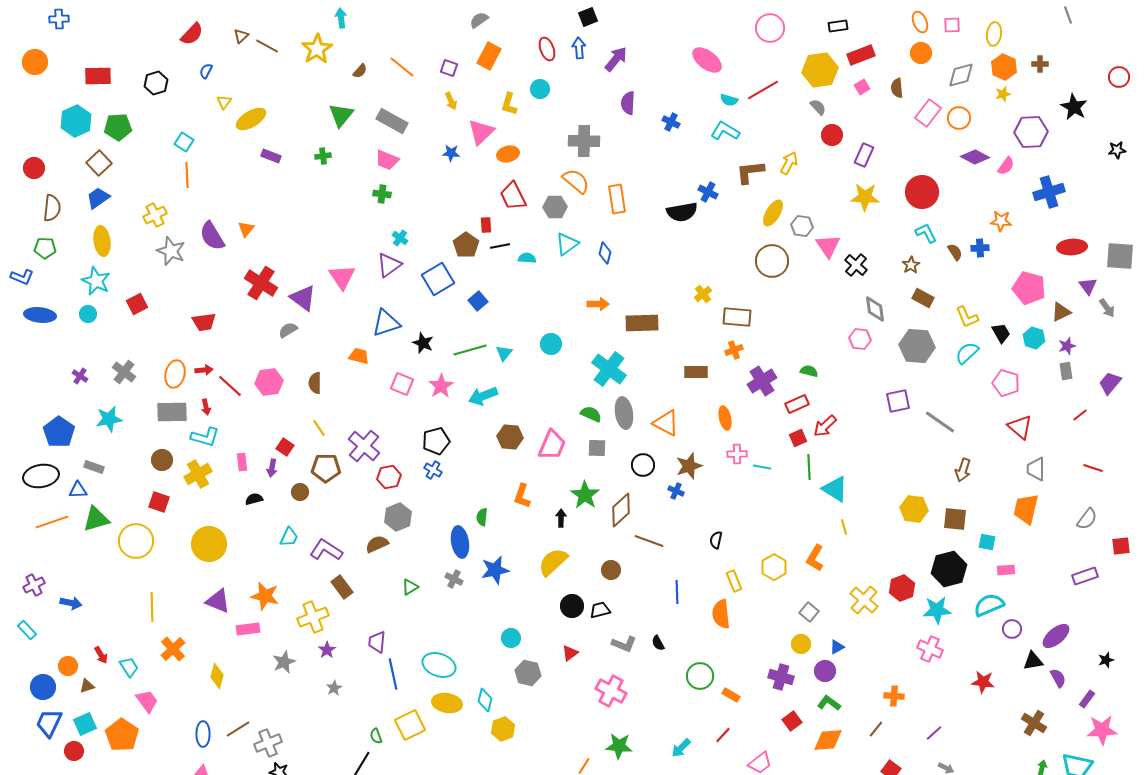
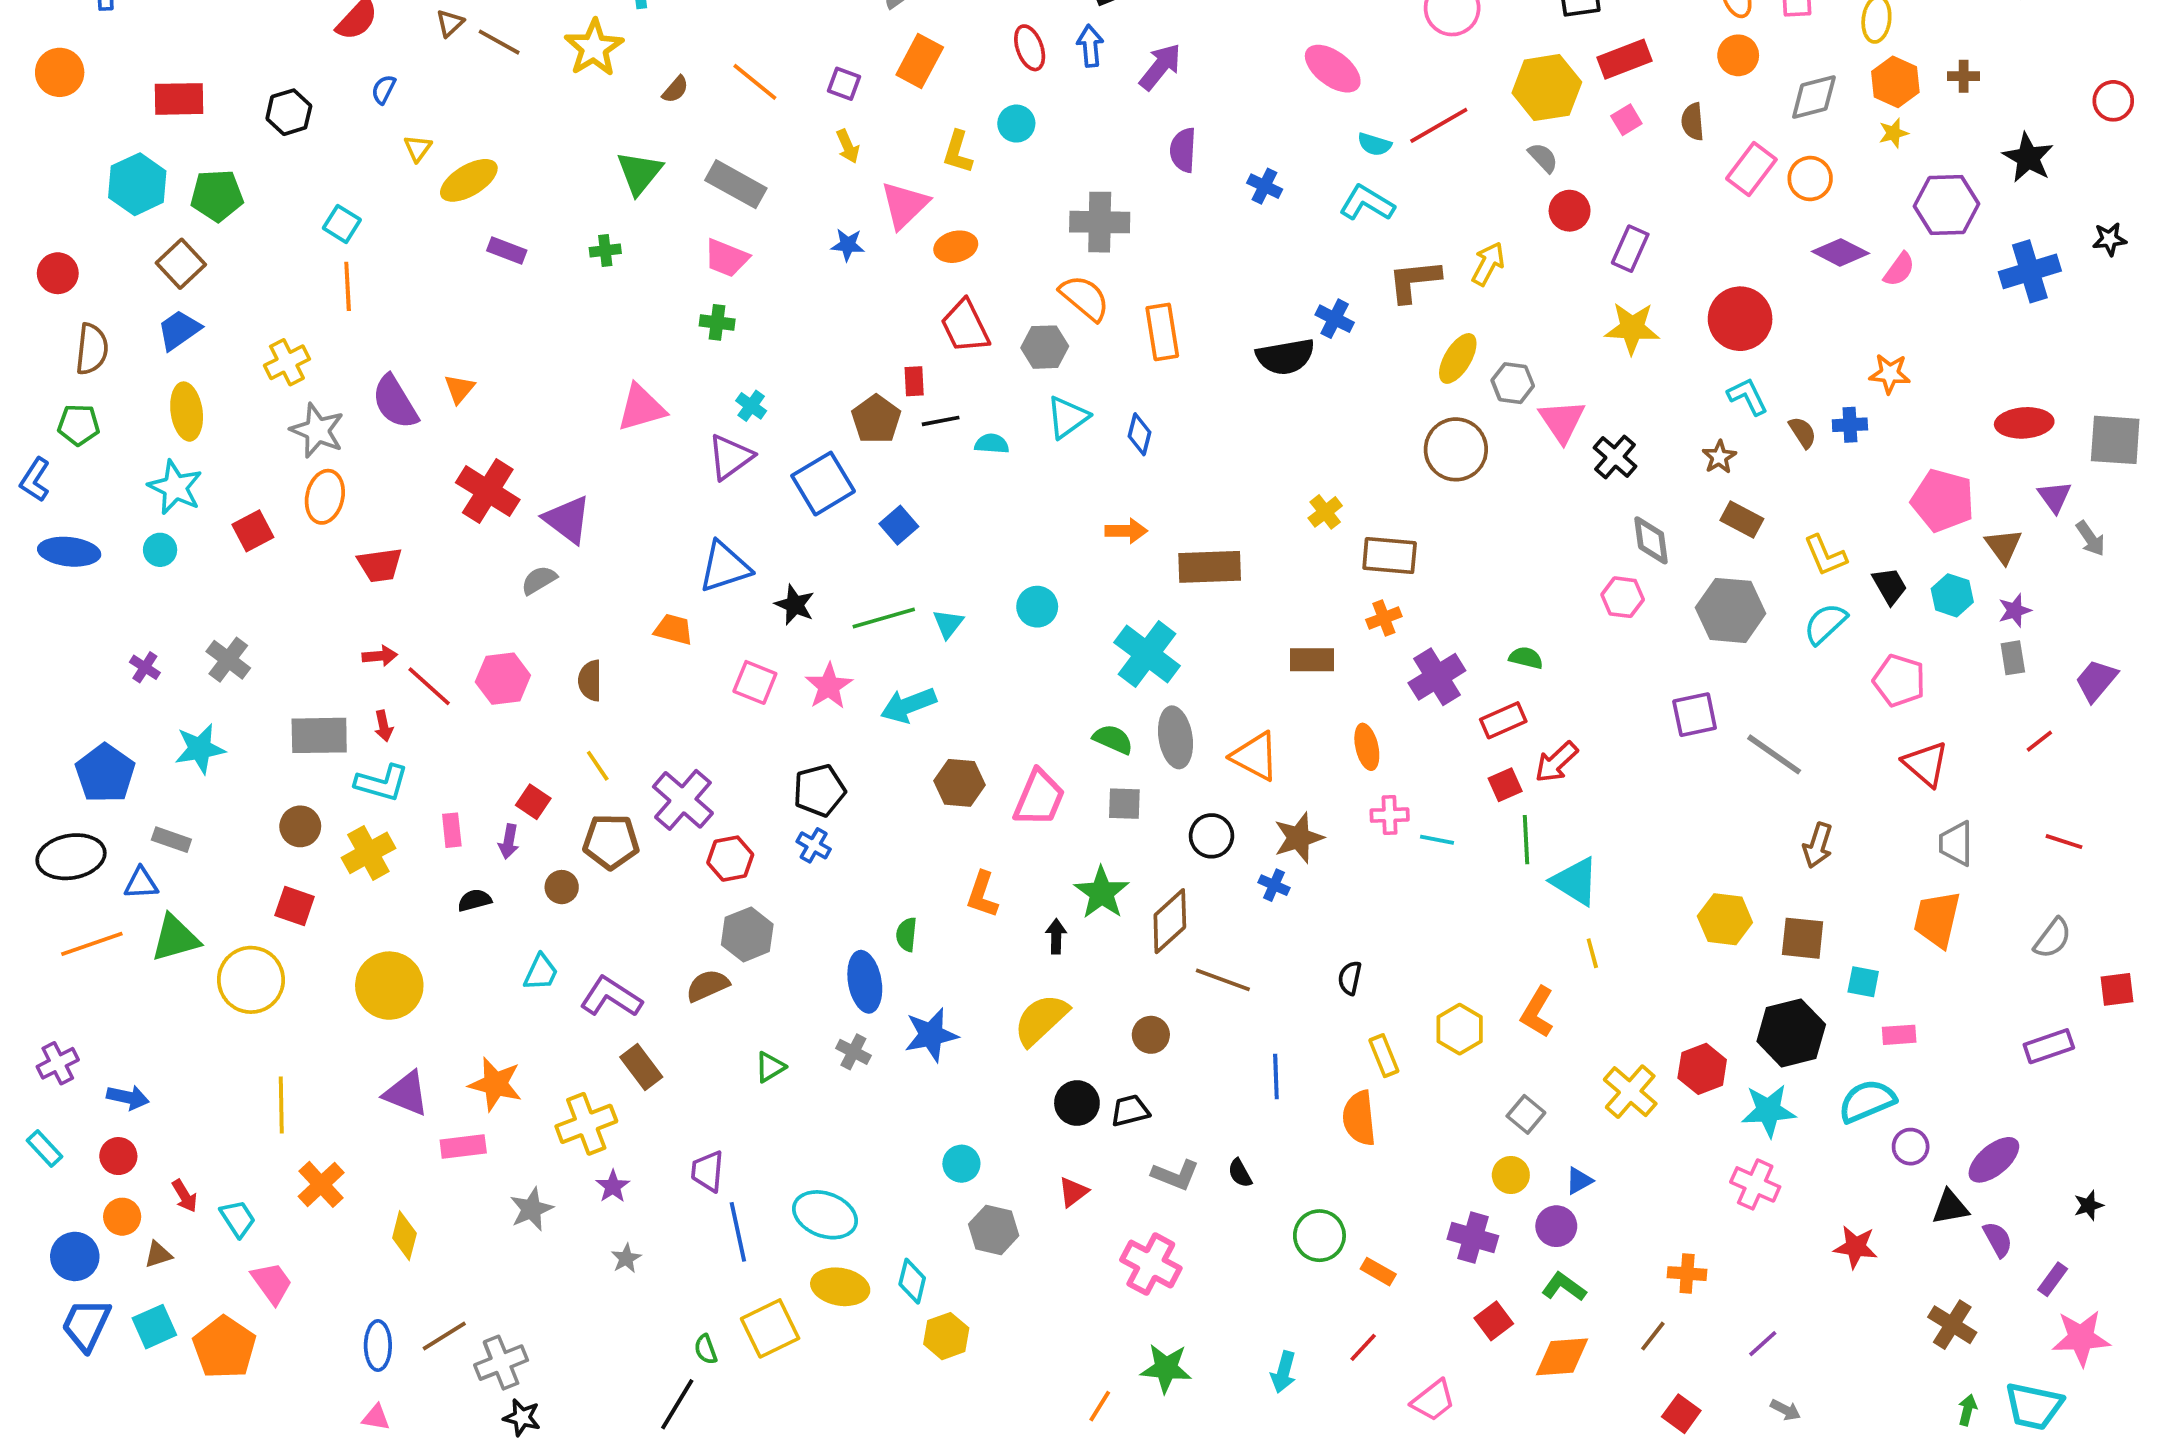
blue cross: (1049, 192) -> (2030, 271), moved
blue L-shape: (22, 277) -> (35, 480), turned 100
pink triangle: (342, 277) -> (641, 408), moved, turned 48
brown triangle: (1061, 312) -> (2003, 546), turned -40
orange ellipse: (175, 374) -> (325, 497), moved
cyan arrow: (681, 748) -> (1283, 1372), turned -30
red circle: (74, 751) -> (118, 1156), moved

